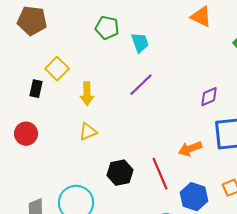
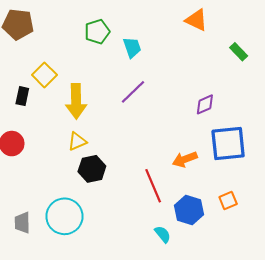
green pentagon: (107, 28) -> (97, 32), turned -30
yellow arrow: (87, 94) -> (76, 101), size x1.4
black hexagon: (120, 173) -> (92, 169), moved

